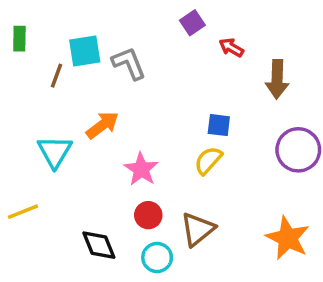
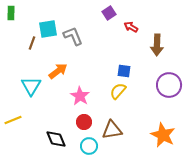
green rectangle: (19, 39) -> (11, 13), moved
brown triangle: (198, 229) -> (112, 130), turned 30

